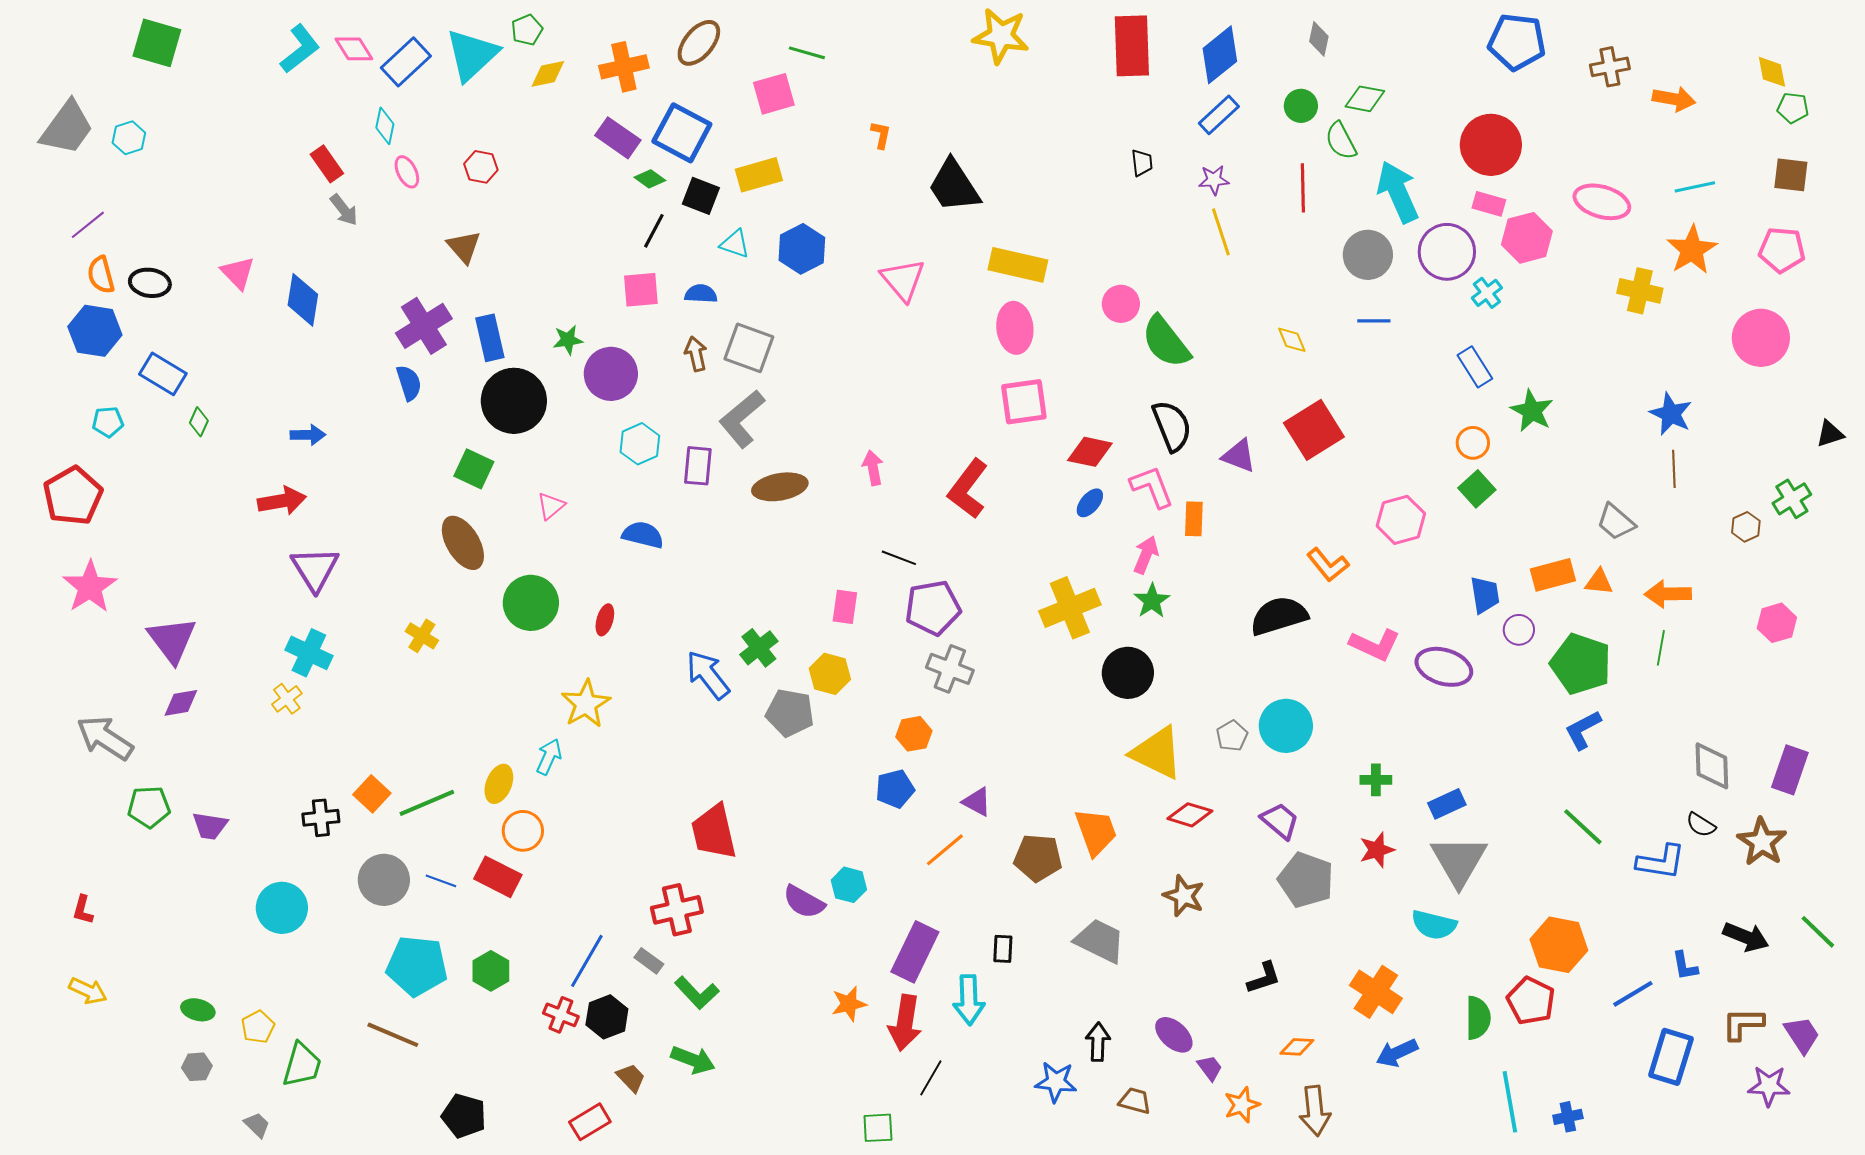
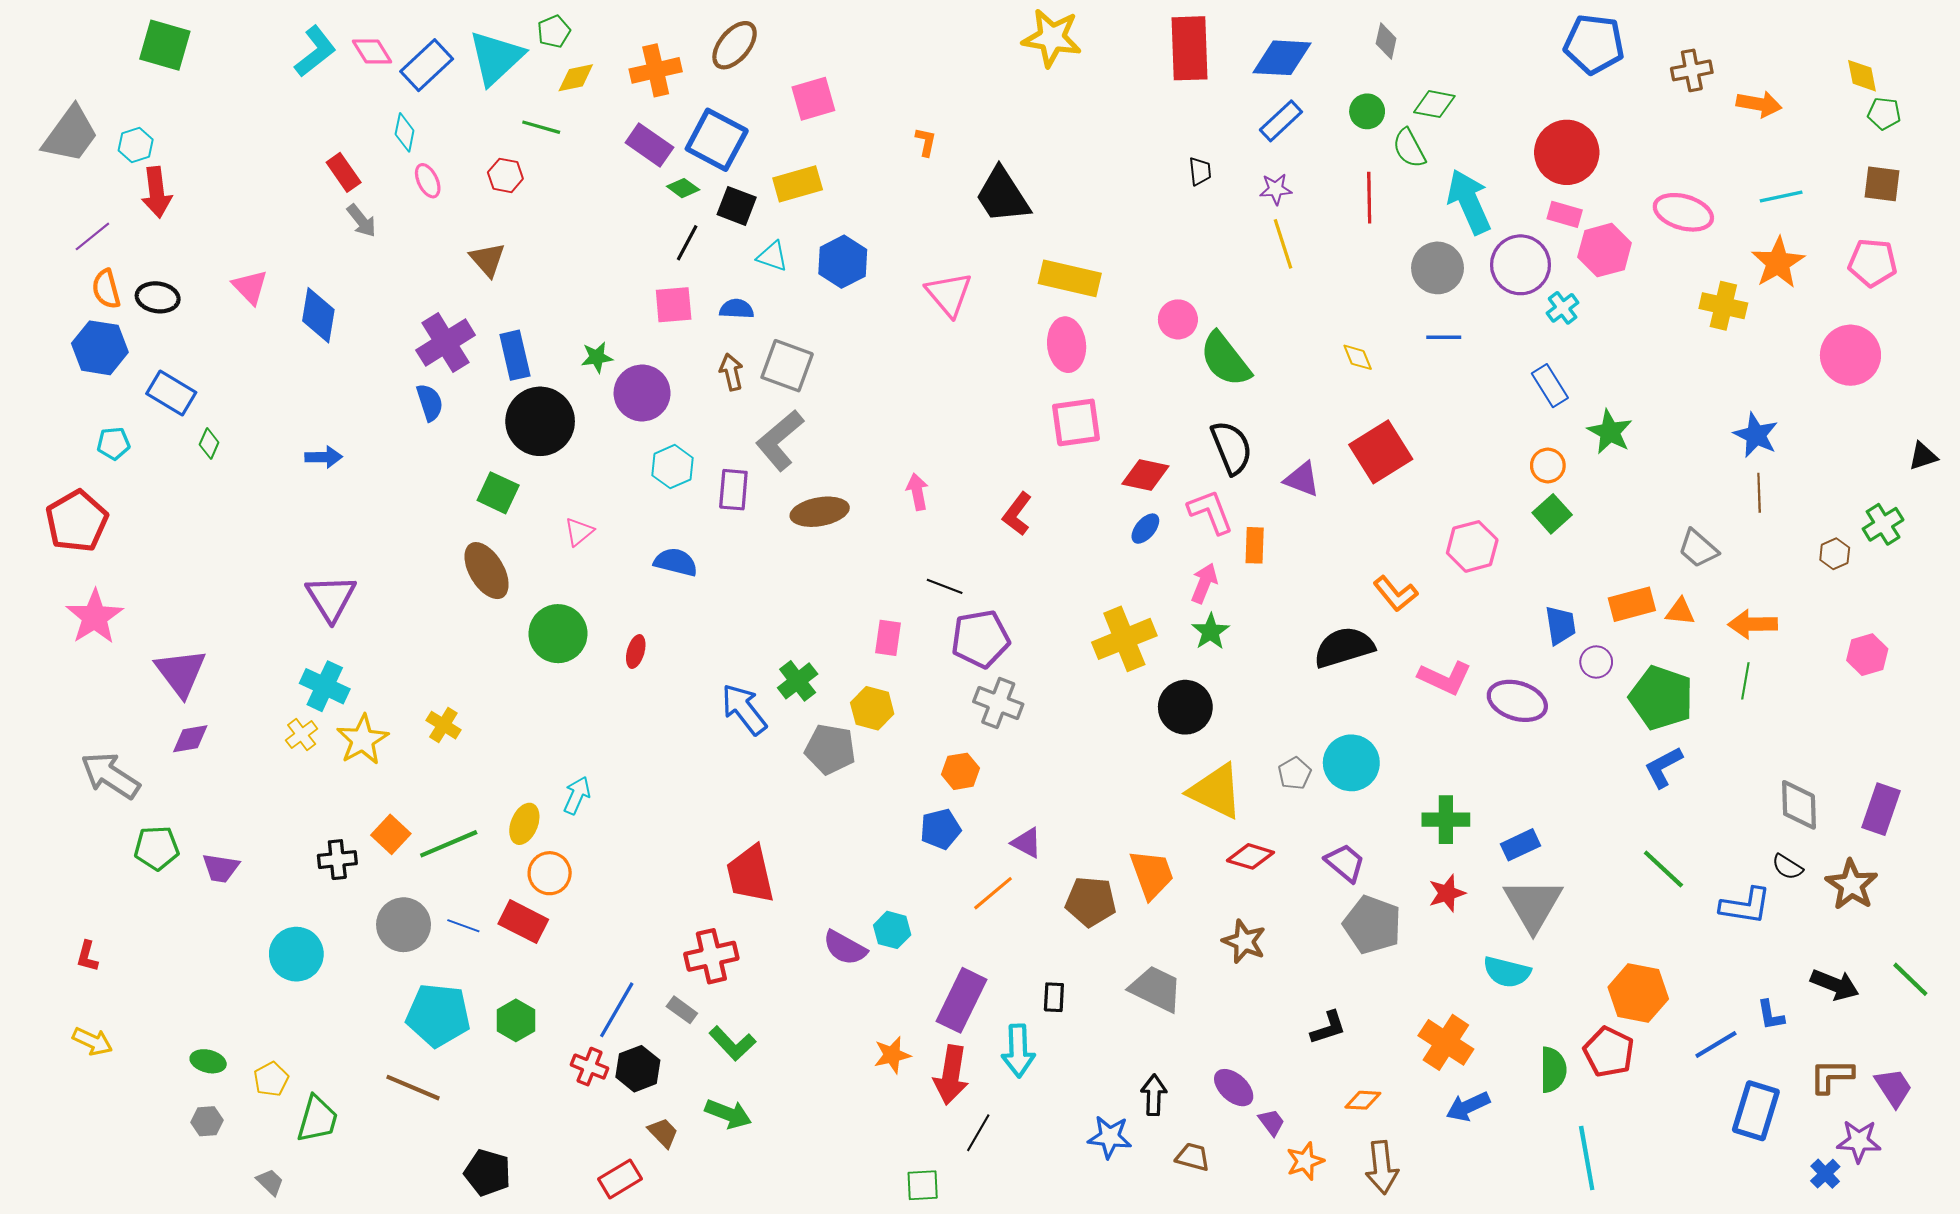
green line: (807, 53) -> (541, 127), moved
blue diamond: (1220, 55) -> (1282, 58), turned 42
red L-shape: (968, 489) -> (1017, 514), size x0.7
red arrow: (282, 501) -> (157, 192), moved, turned 93
yellow cross: (422, 636) -> (443, 725), moved
yellow star: (586, 704) -> (363, 740), moved
green cross: (1376, 780) -> (1446, 820), size x1.4
blue cross: (1568, 1117) -> (1825, 1174), moved, turned -32

